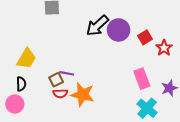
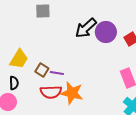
brown square: (56, 80) -> (42, 70), moved, turned -32
red semicircle: (60, 93) -> (51, 92), size x1.5

